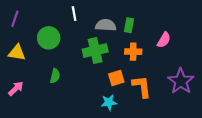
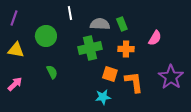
green rectangle: (129, 25) -> (122, 24), turned -32
green semicircle: (55, 76) -> (52, 72), turned -40
orange square: (116, 78) -> (110, 74), turned 35

